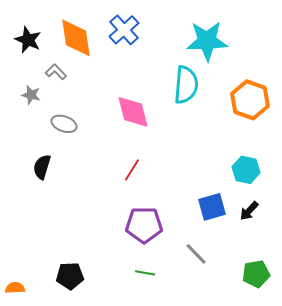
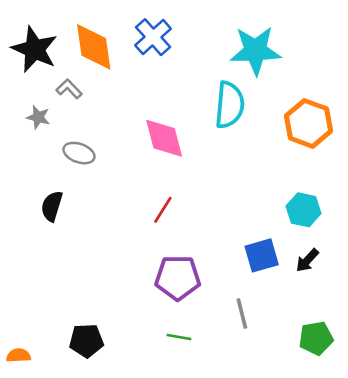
black star: (28, 40) -> (35, 49), size x1.4
gray line: (196, 254) -> (242, 313), turned 30

